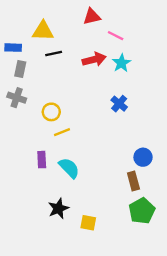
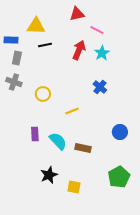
red arrow: (94, 59) -> (79, 50), turned -54
yellow line: (62, 132) -> (72, 111), moved
brown rectangle: (133, 181) -> (83, 148), moved, turned -63

